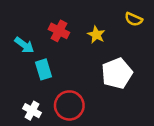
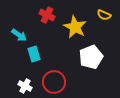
red cross: (59, 31) -> (47, 15), moved
yellow star: (96, 35) -> (75, 27), size x1.6

